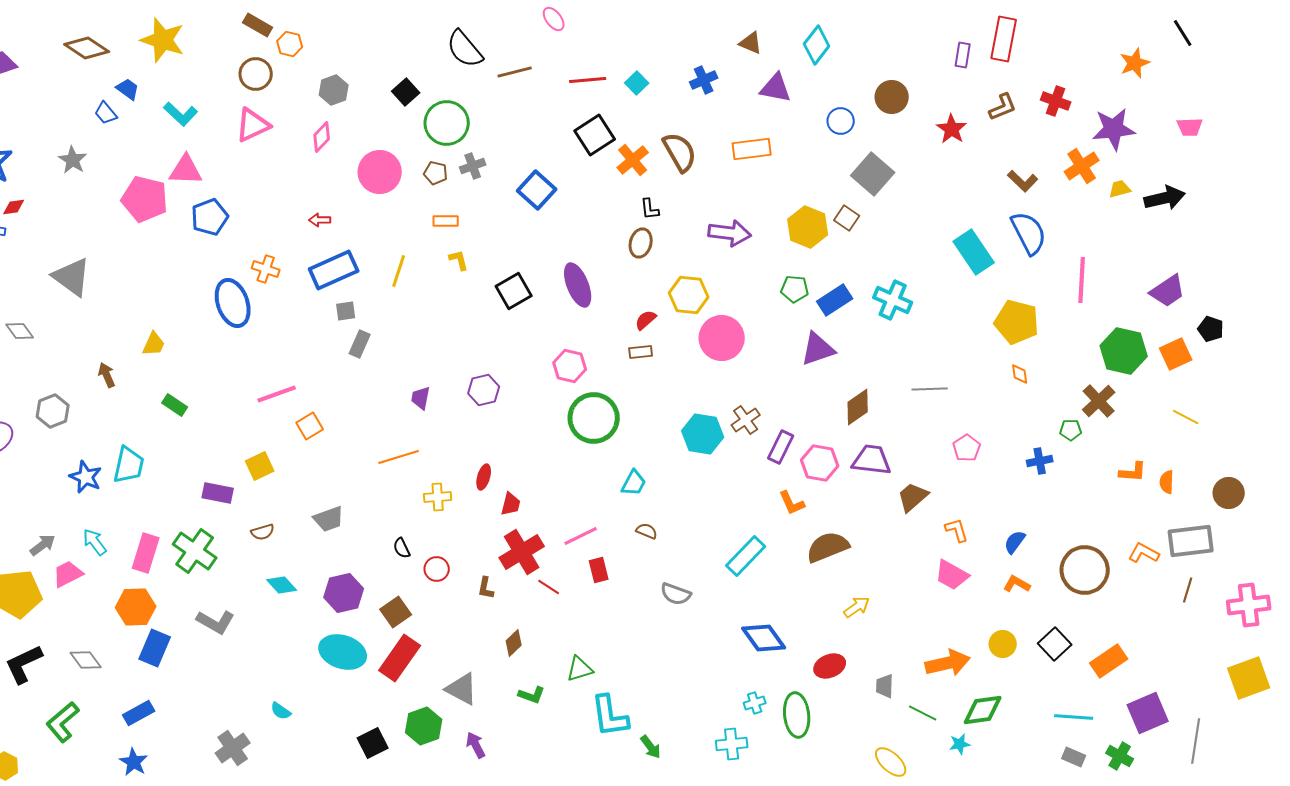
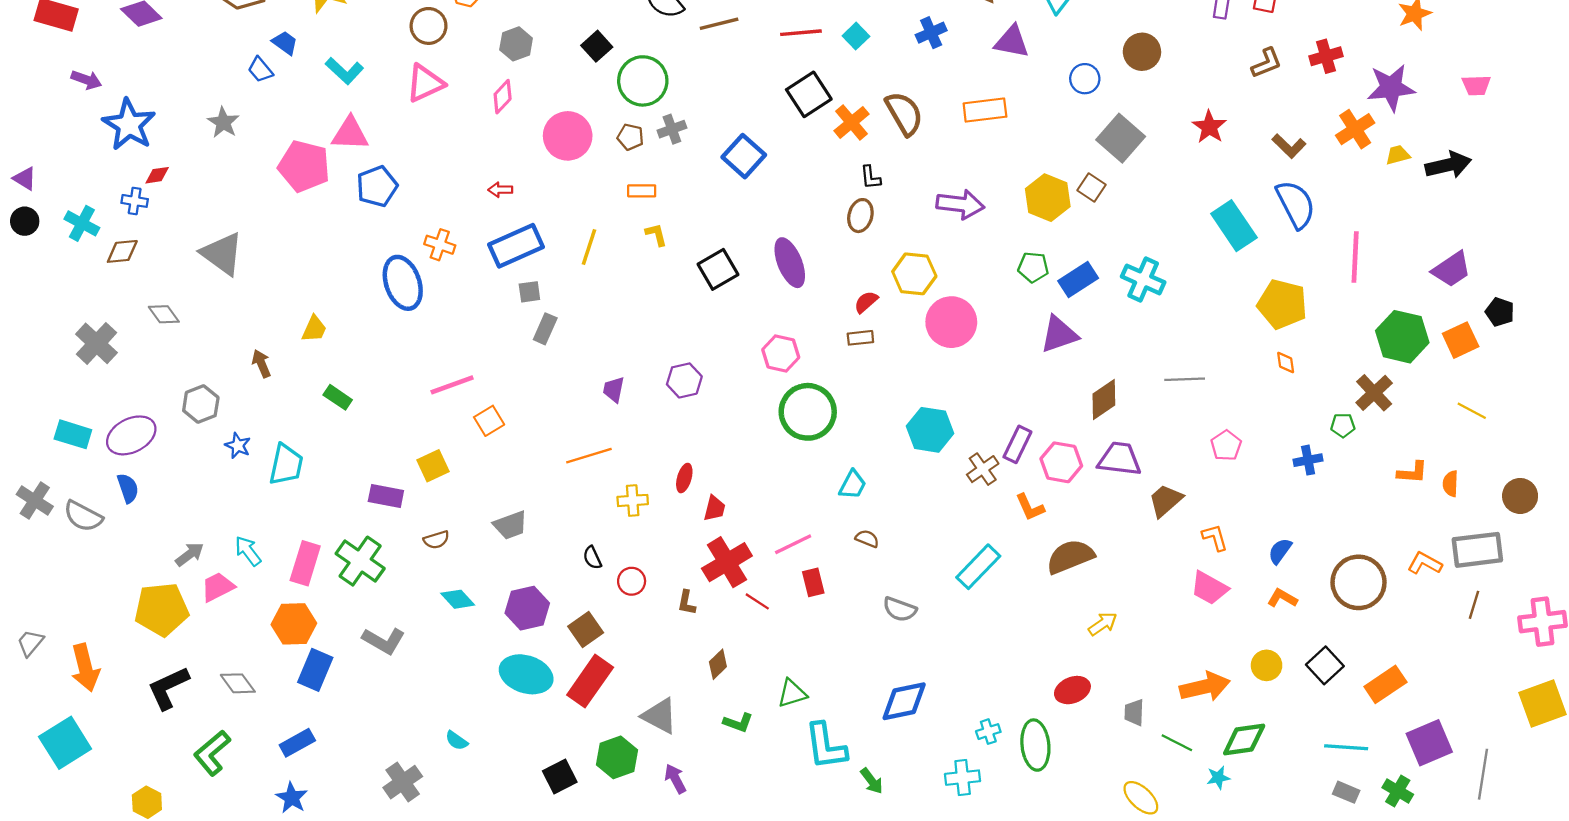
red cross: (1056, 101) -> (1326, 56), turned -36
red star: (952, 129) -> (1209, 127), moved
brown cross: (746, 420) -> (983, 469), moved
blue star: (86, 477) -> (238, 446), moved, size x0.7
blue diamond: (764, 638) -> (904, 701), moved, turned -66

